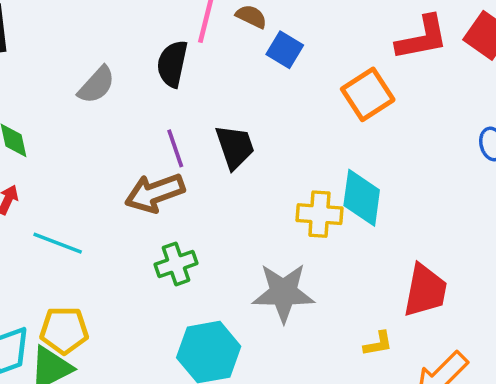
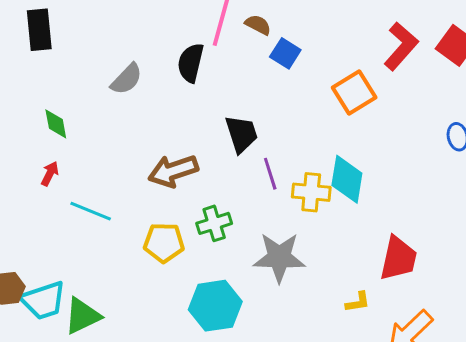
red L-shape: (422, 38) -> (401, 46), turned -39
purple line: (175, 148) -> (270, 174), moved
green cross: (176, 264) -> (214, 223), moved
yellow pentagon: (64, 330) -> (164, 243), moved

